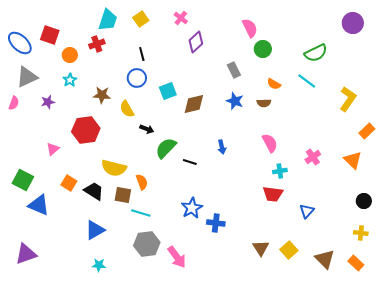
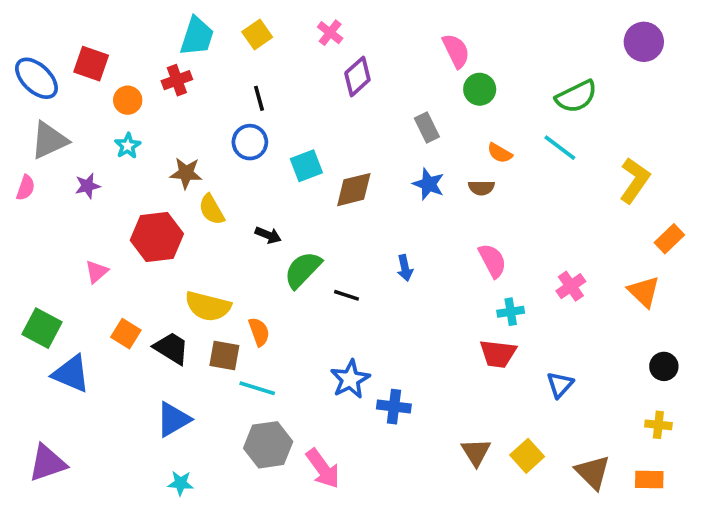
yellow semicircle: (127, 109) -> (212, 210), moved
orange rectangle: (356, 263) -> (649, 480), turned -42

